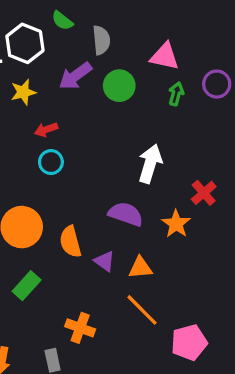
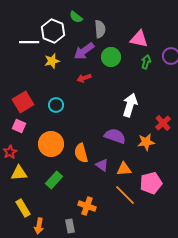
red arrow: (46, 130) -> (84, 78), moved
cyan circle: (51, 162) -> (56, 105), moved
orange star: (176, 224) -> (146, 142), turned 30
pink pentagon: (189, 342) -> (151, 183), moved

